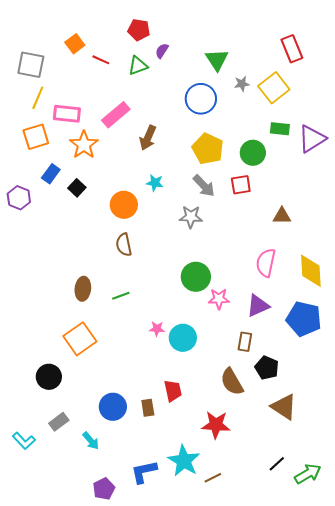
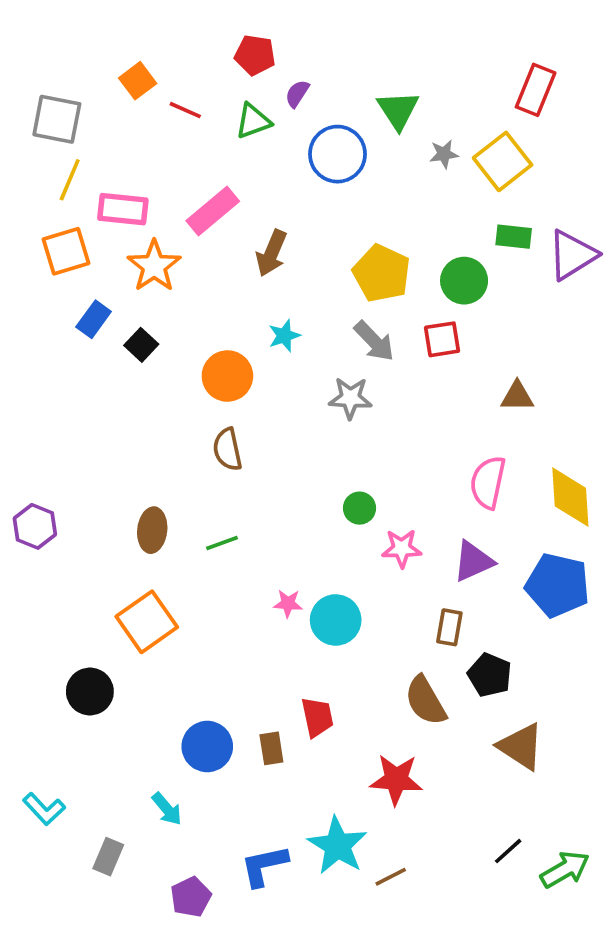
red rectangle: (292, 49) -> (536, 90), turned 44
blue circle: (201, 99) -> (337, 154), moved
cyan star: (155, 183) -> (284, 336), turned -30
purple hexagon: (19, 198) -> (35, 526), moved
green circle: (196, 277) -> (359, 508), size x0.6
gray rectangle: (59, 422) -> (108, 857), moved, turned -30

